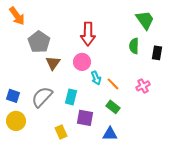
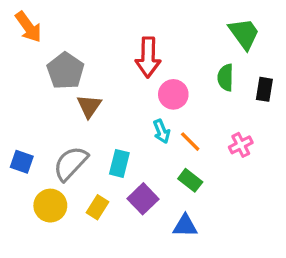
pink circle: (82, 62) -> (173, 94), moved
purple square: (85, 118) -> (143, 199), turned 36
yellow circle: (16, 121) -> (50, 206), moved
yellow rectangle: (61, 132) -> (98, 207), moved, turned 56

